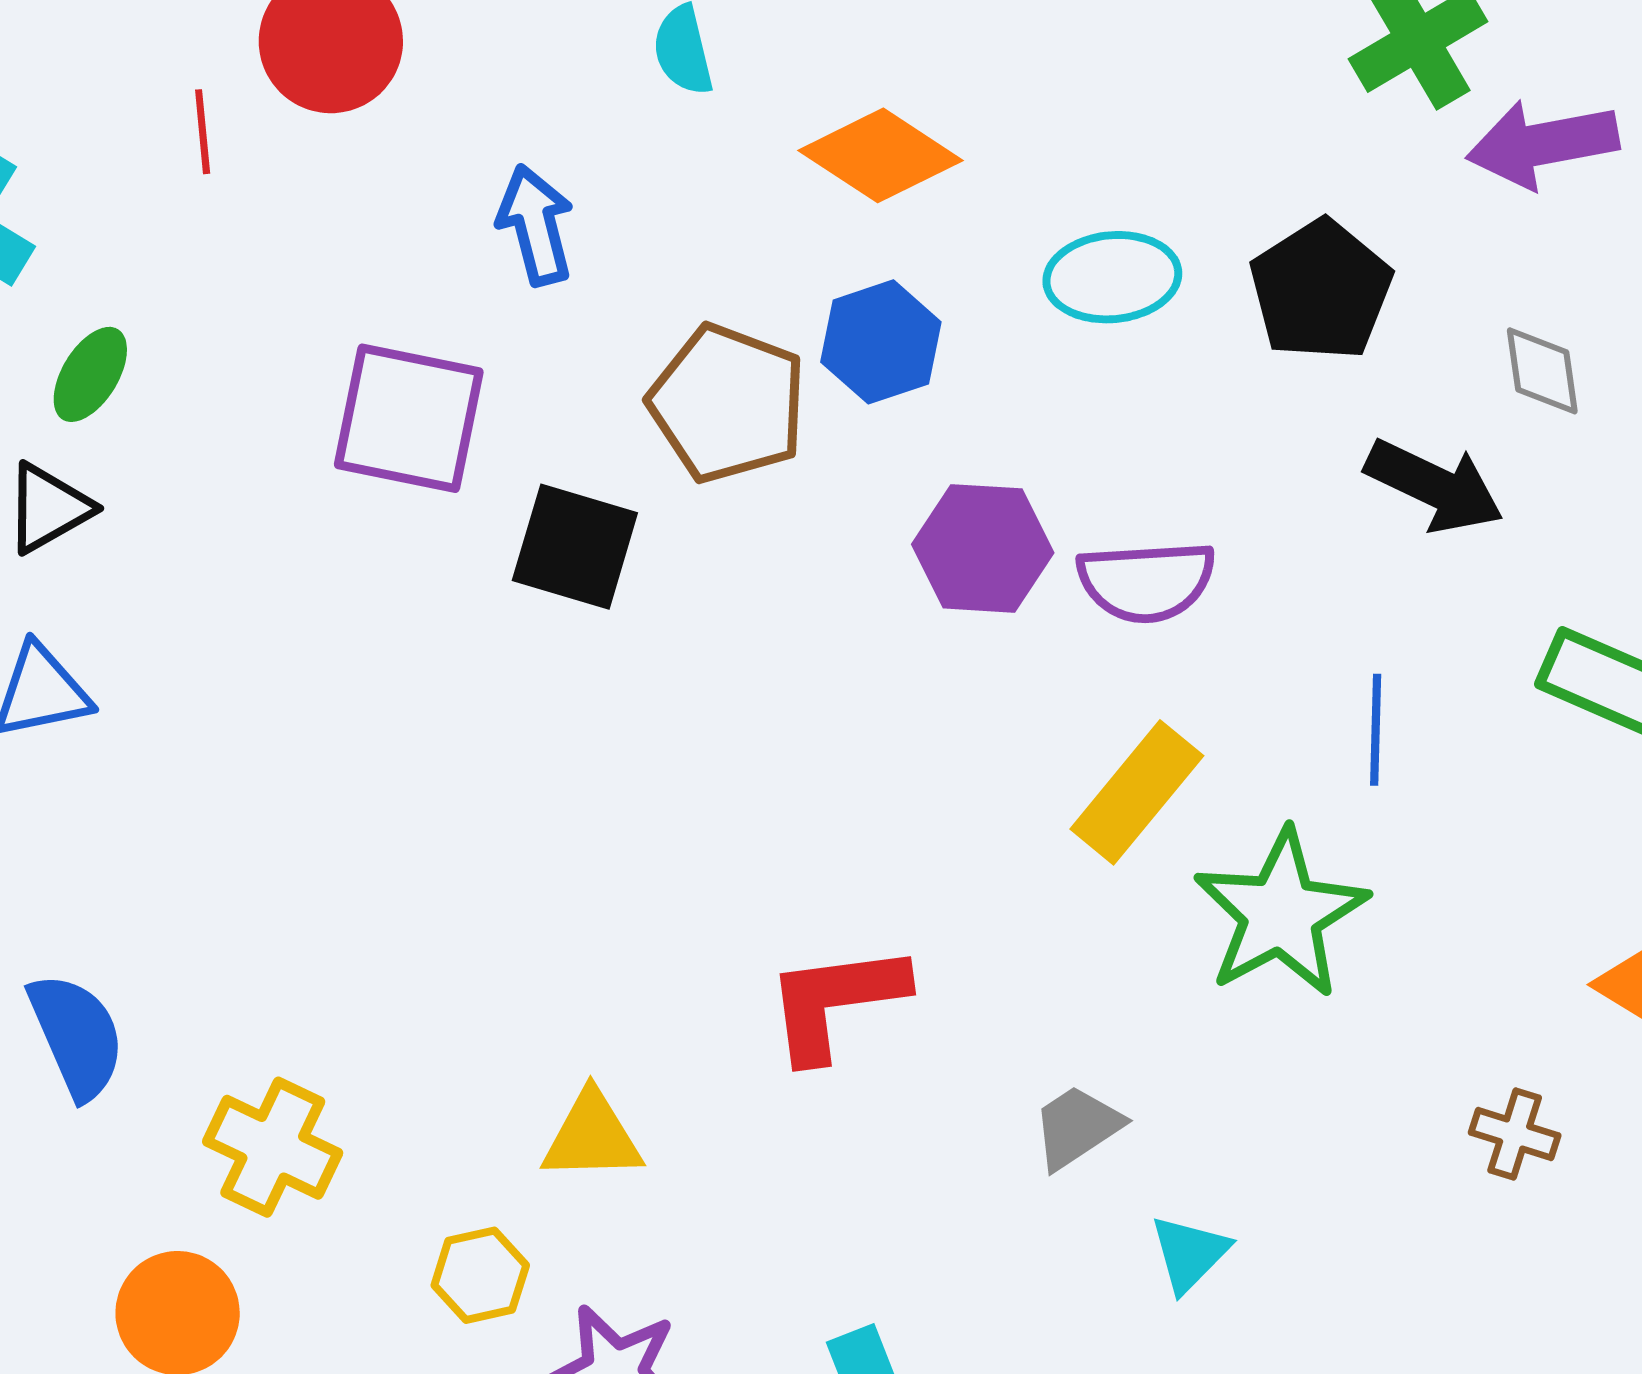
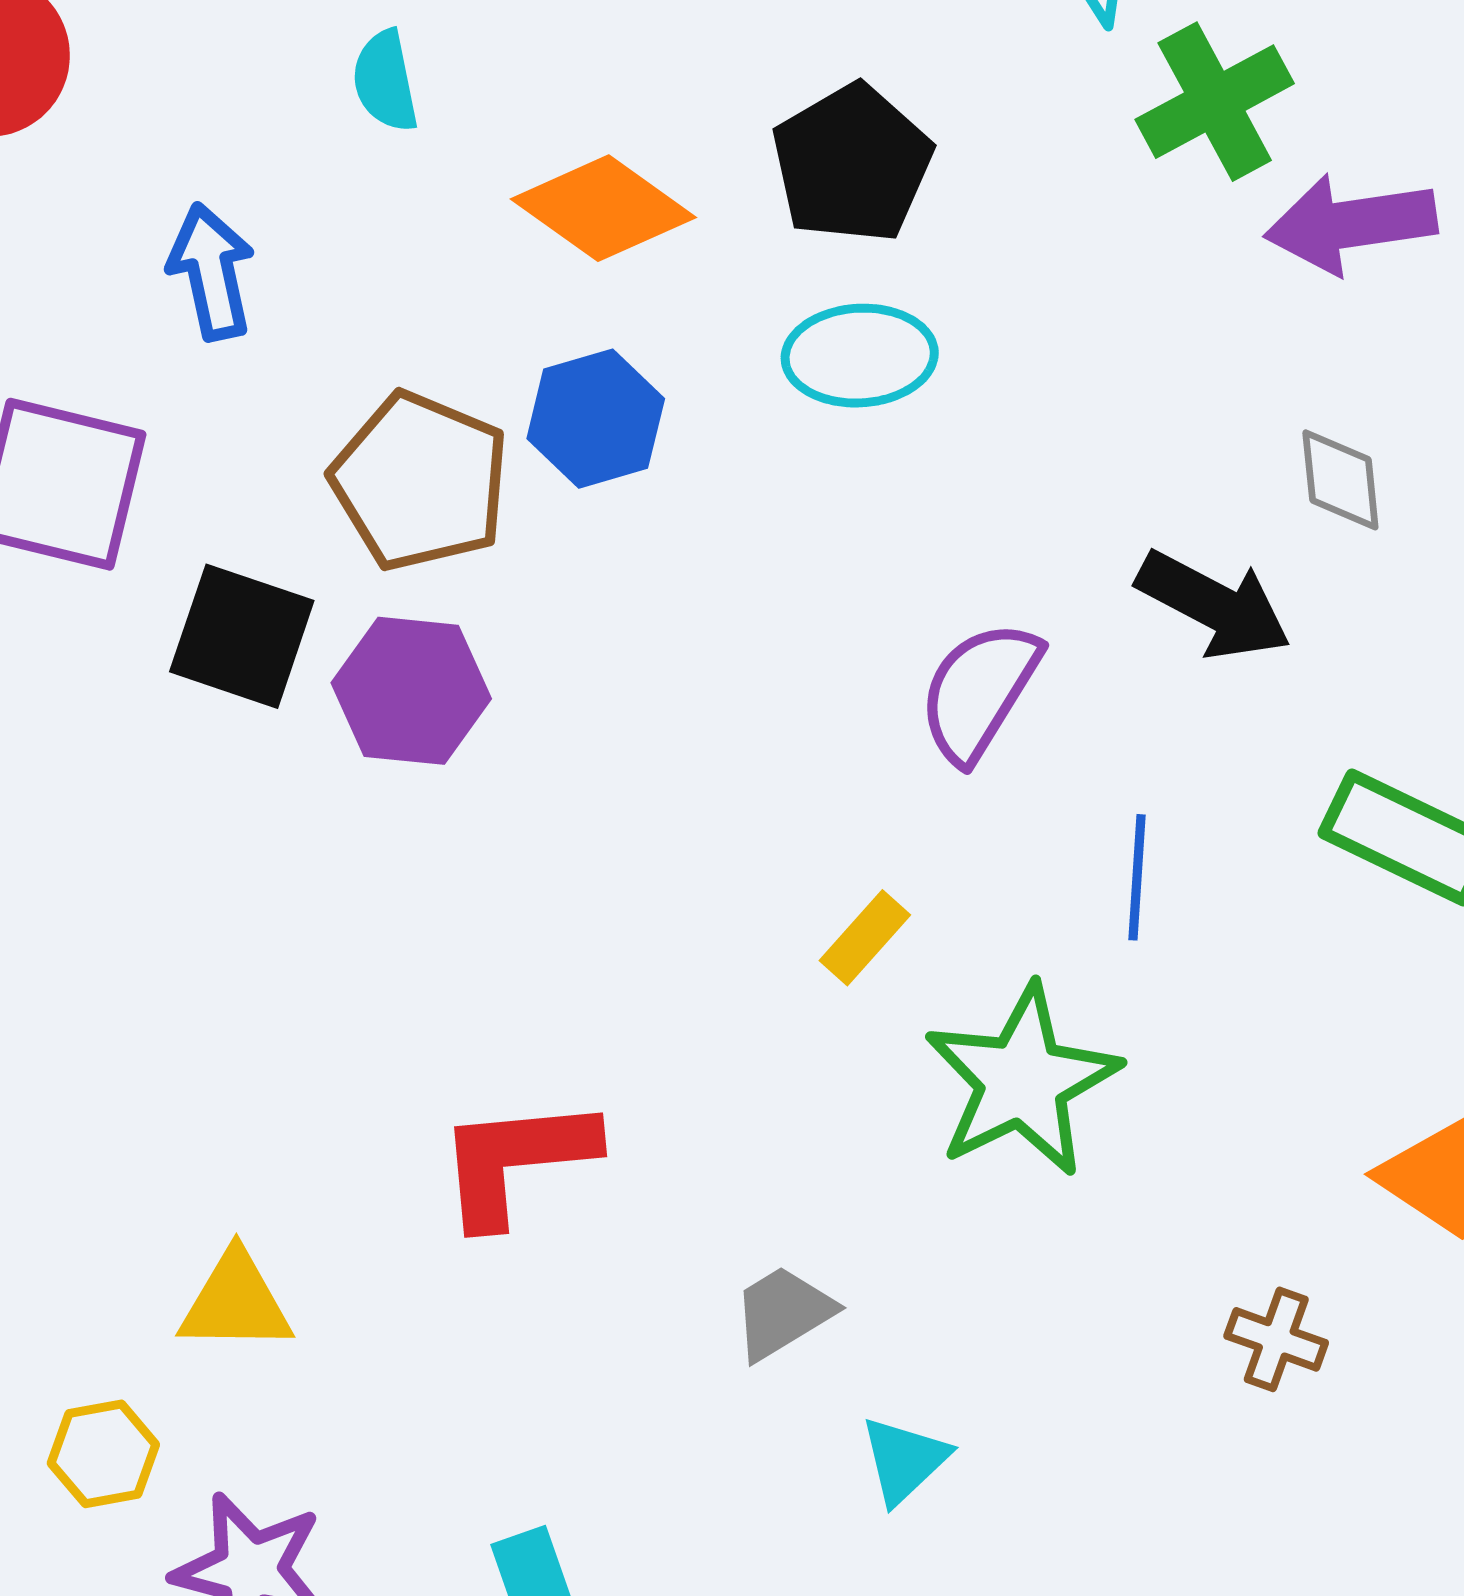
black pentagon: (1321, 290) -> (852, 164), moved
purple hexagon: (983, 548) -> (411, 691), moved
purple semicircle: (1146, 581) -> (979, 691), moved, turned 123
yellow rectangle: (1137, 792) -> (865, 938), size x0.6

